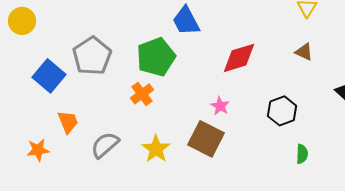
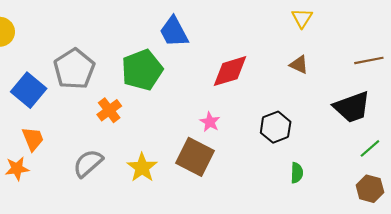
orange cross: (142, 94) -> (109, 110), moved
orange trapezoid: (68, 122) -> (33, 139), moved

